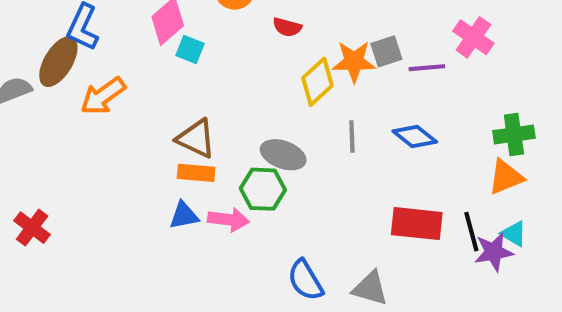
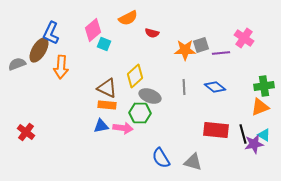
yellow diamond: (318, 82) -> (135, 76), moved
orange arrow: (103, 96) -> (61, 67), turned -50

